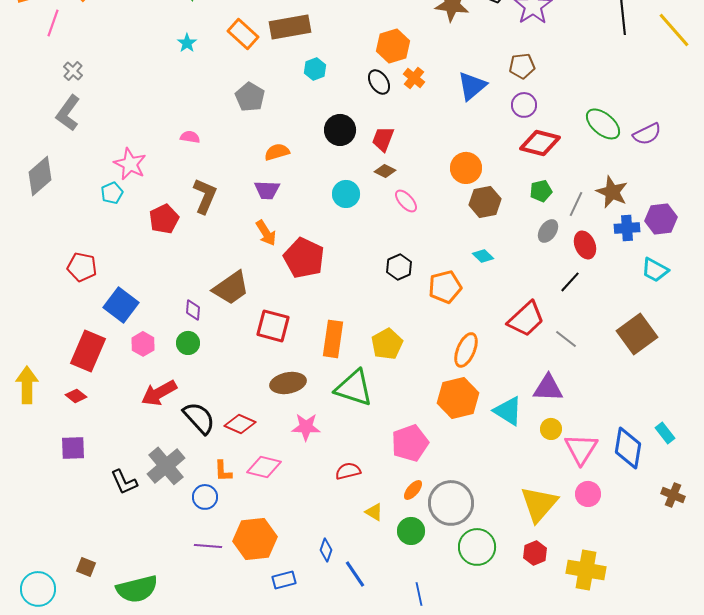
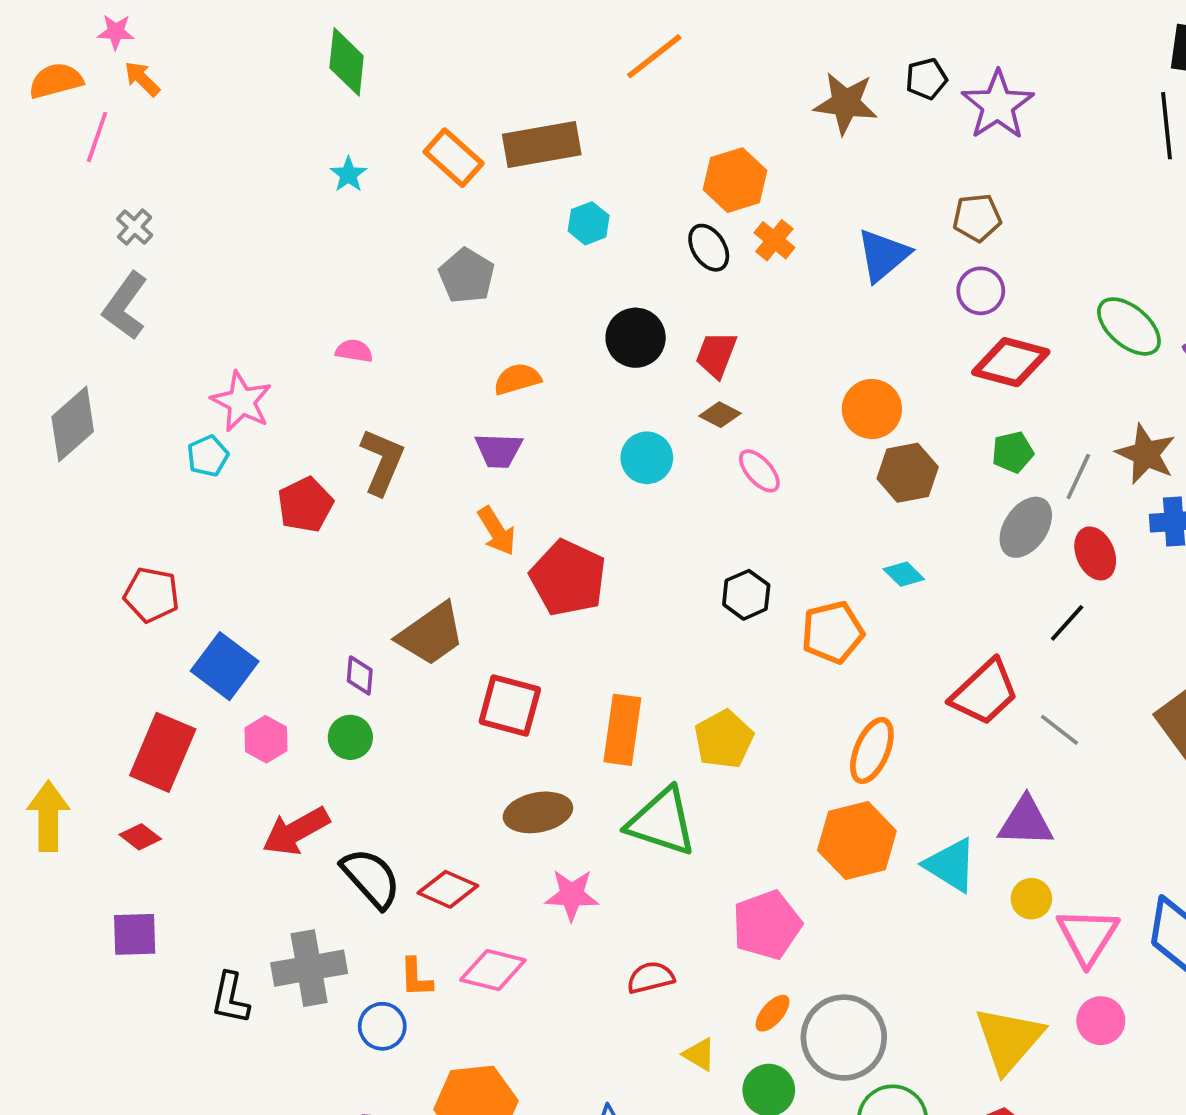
gray ellipse: (548, 231) -> (1026, 527), size x1.4
gray cross: (166, 466) -> (309, 968), turned 30
black L-shape: (124, 482) -> (230, 998), turned 36

